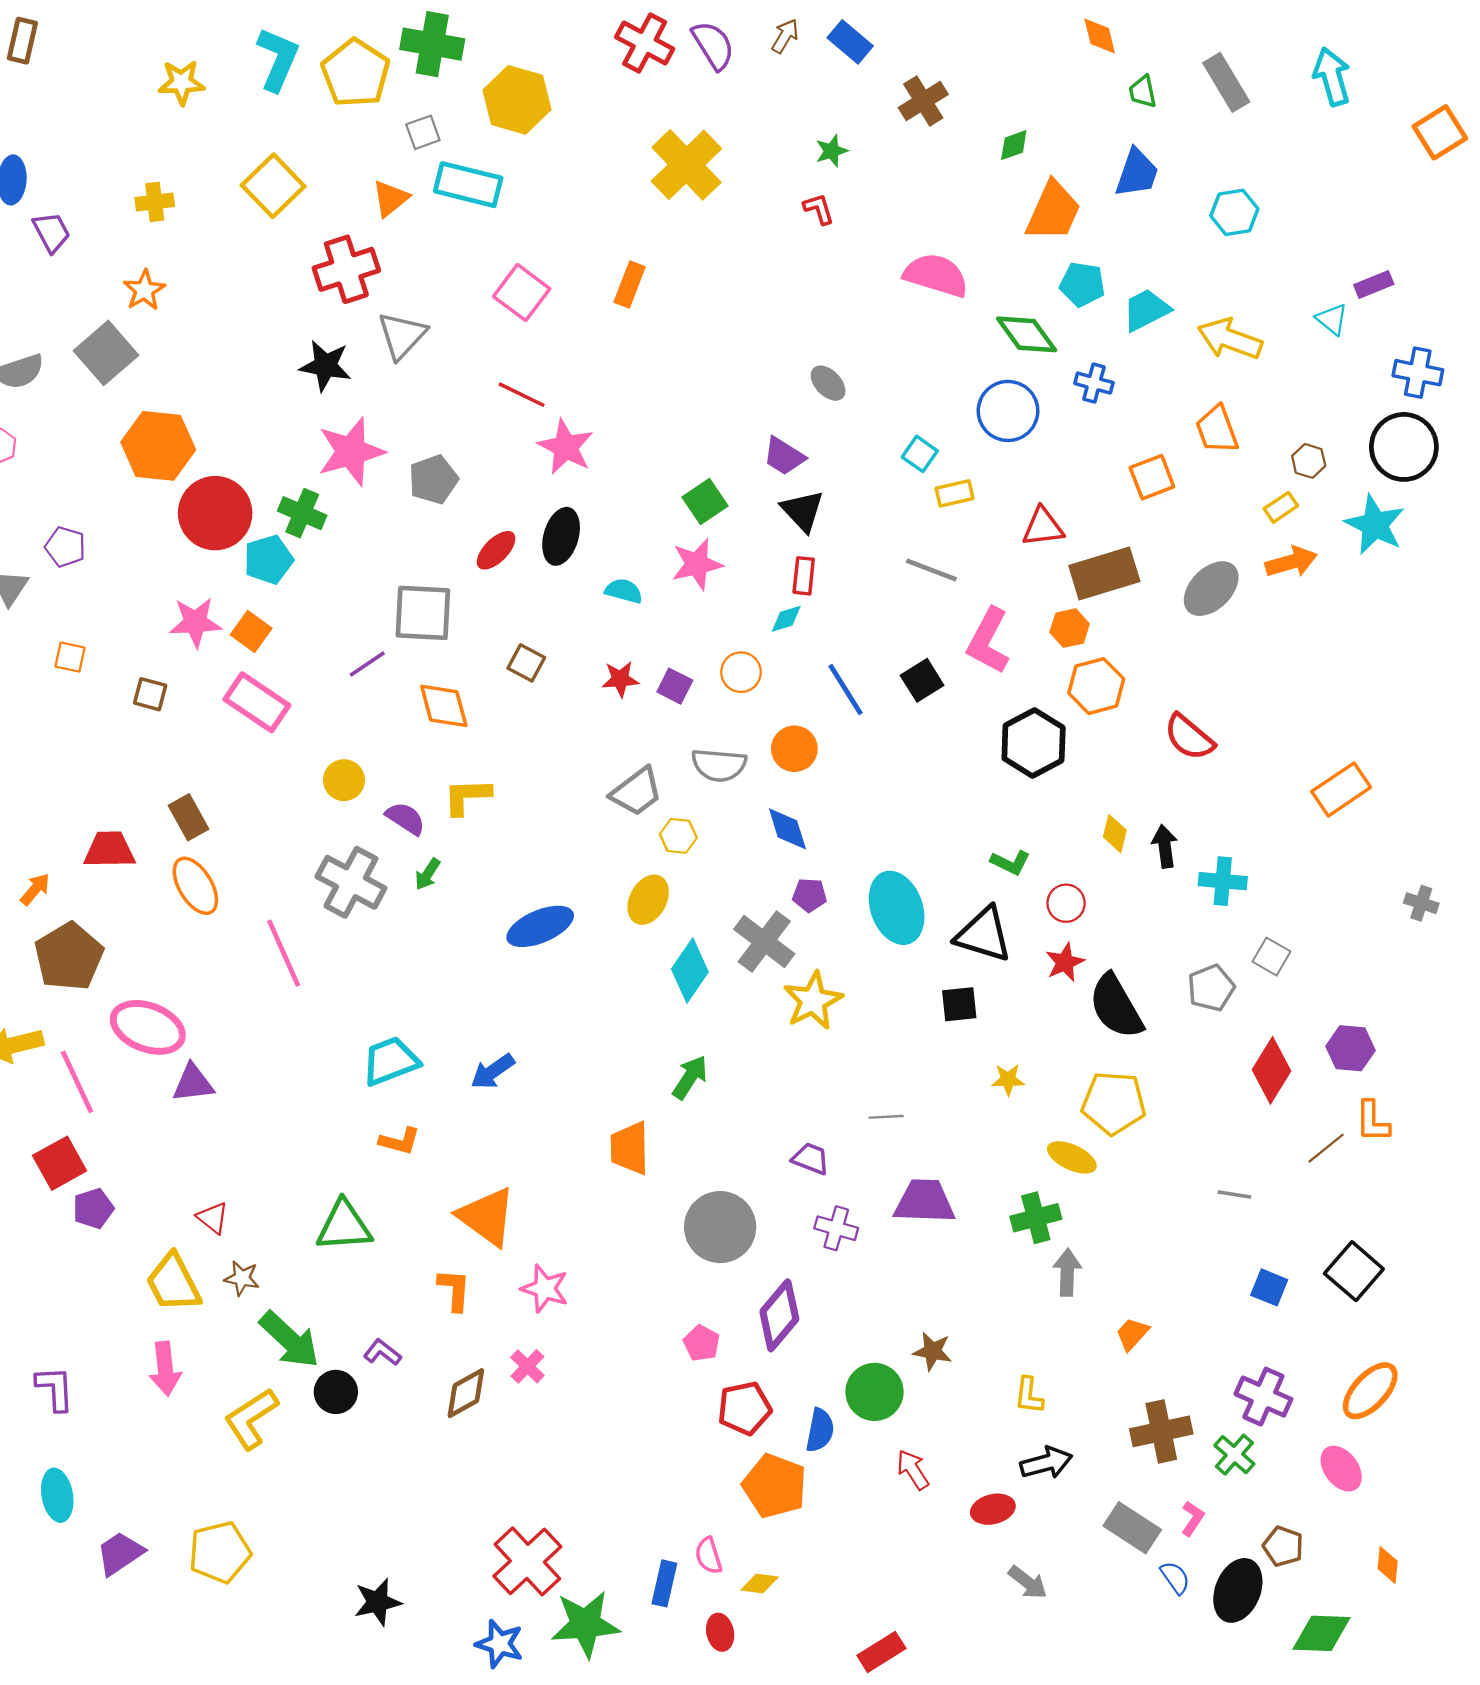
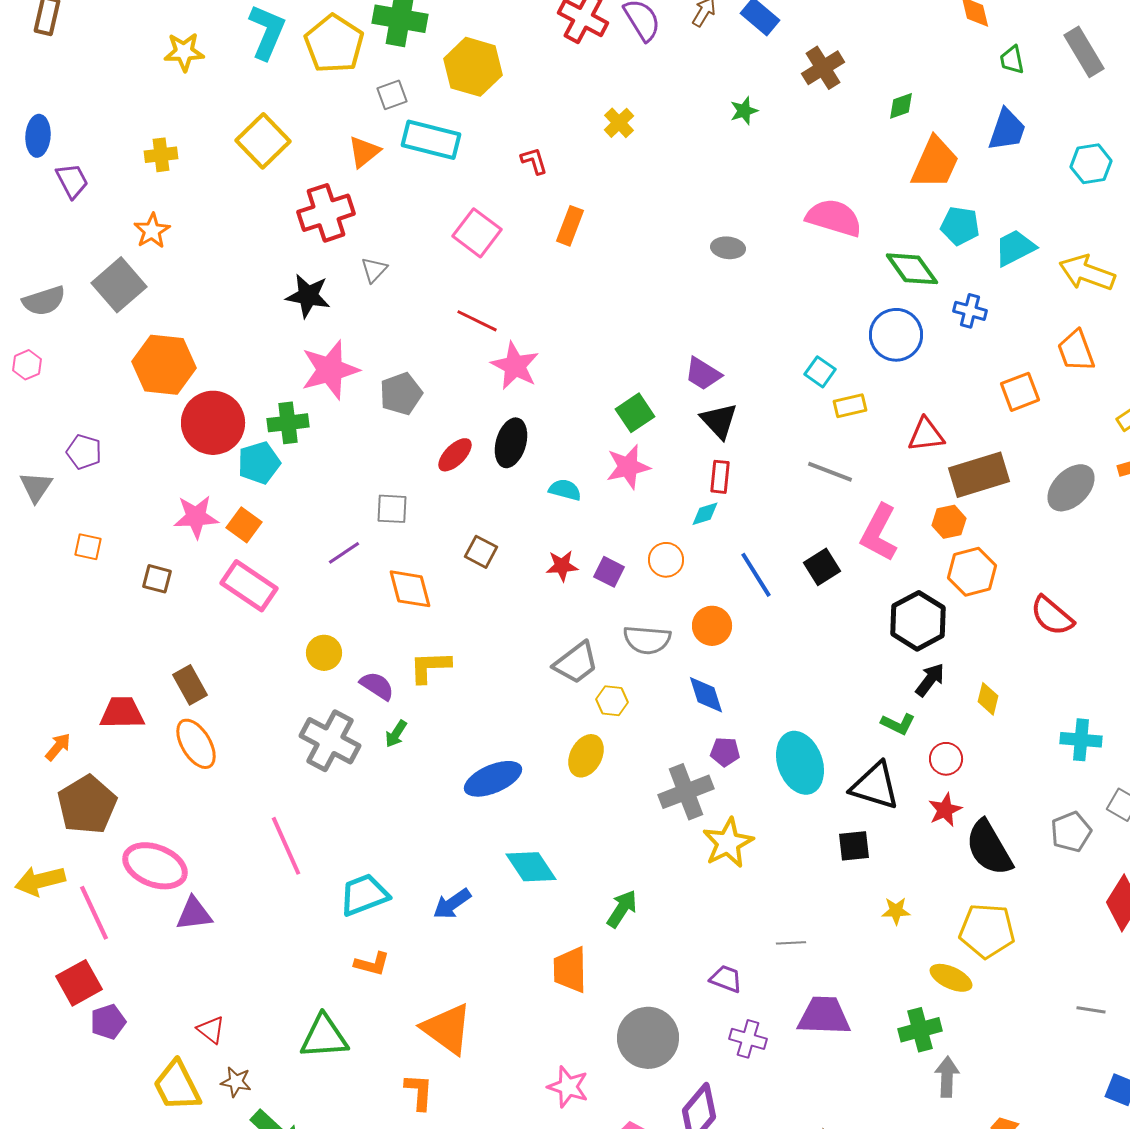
yellow cross: (686, 165) -> (619, 123), size x0.5
red L-shape: (819, 209) -> (534, 161), moved
gray triangle: (402, 336) -> (374, 270), size x0.6
gray ellipse: (828, 383) -> (728, 248), moved, turned -40
green cross: (302, 513) -> (288, 423), turned -30
gray square: (423, 613) -> (392, 509), size x0.6
black arrow: (1165, 846) -> (930, 680), moved, turned 45
gray cross: (764, 941) -> (686, 792), turned 32
pink line: (284, 953) -> (286, 846), moved
cyan diamond: (690, 971) -> (531, 867), moved, turned -68
pink star: (545, 1289) -> (568, 1087), moved

